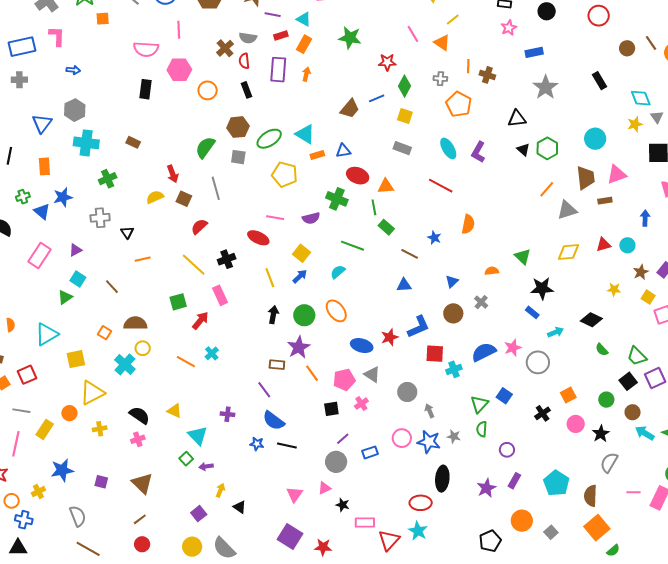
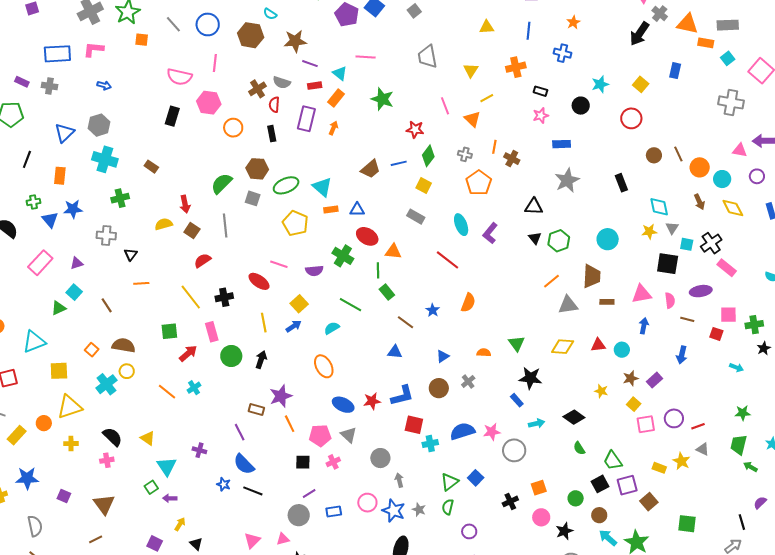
pink L-shape: (57, 36) -> (94, 49), turned -95
pink triangle: (617, 174) -> (642, 294), moved
green circle: (304, 315) -> (231, 356), moved
purple square: (199, 514) -> (155, 543), turned -35

